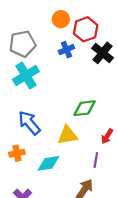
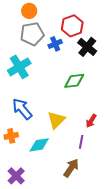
orange circle: (61, 19) -> (29, 11), moved
gray pentagon: (23, 44) -> (32, 34), moved
green diamond: (84, 108) -> (74, 81), moved
yellow triangle: (68, 135) -> (56, 120), turned -36

